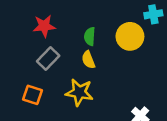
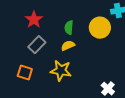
red star: (44, 26) -> (34, 20), turned -30
yellow semicircle: (88, 60) -> (68, 46), turned 88

